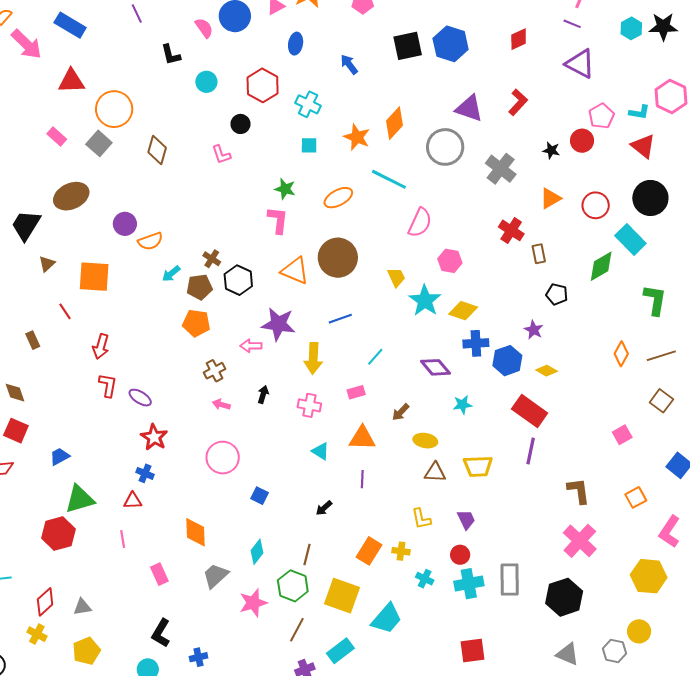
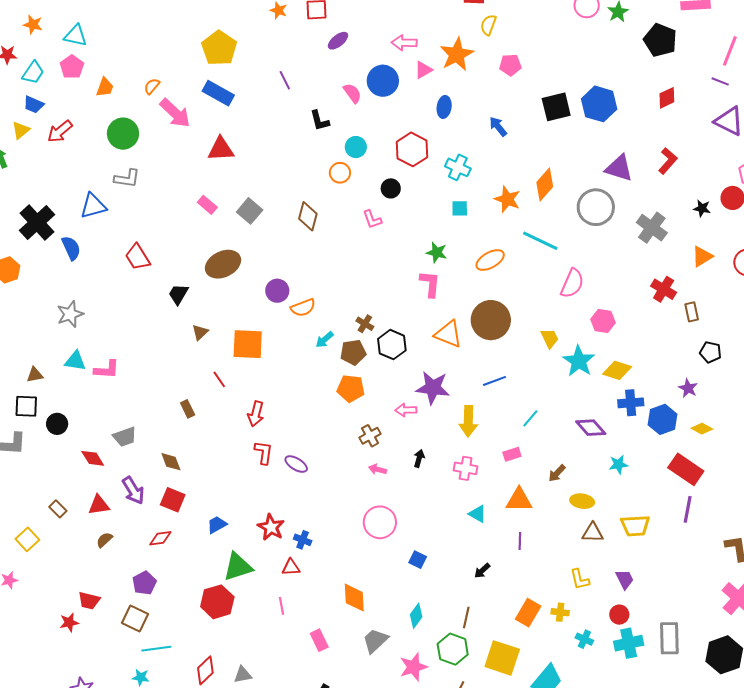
orange circle: (114, 109) -> (340, 173), moved, size x0.6
black trapezoid: (26, 225) -> (178, 294), size x0.7
red star: (154, 437) -> (271, 527), moved

